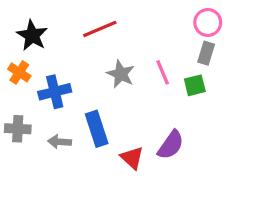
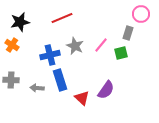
pink circle: (208, 22) -> (141, 14), moved
black star: (32, 35) -> (20, 22), turned 30
pink line: (163, 72) -> (101, 45), turned 63
blue cross: (55, 92) -> (50, 55), moved

